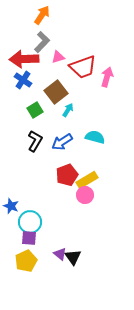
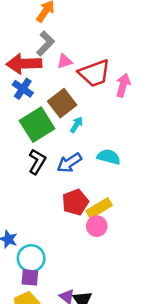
green square: (35, 110) -> (37, 125), size x1.8

